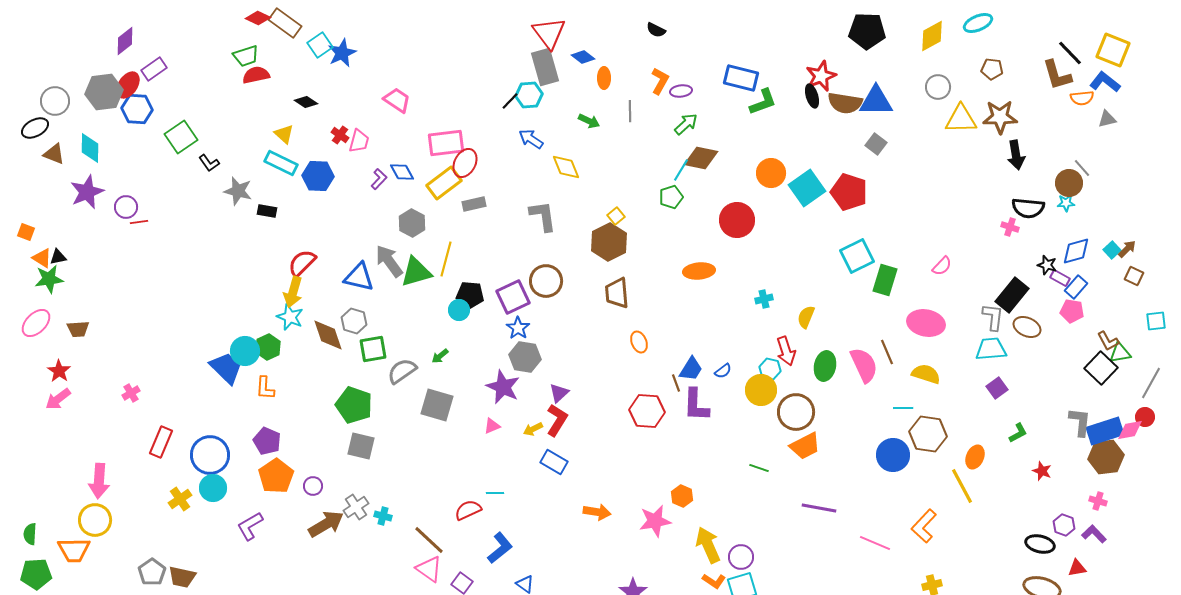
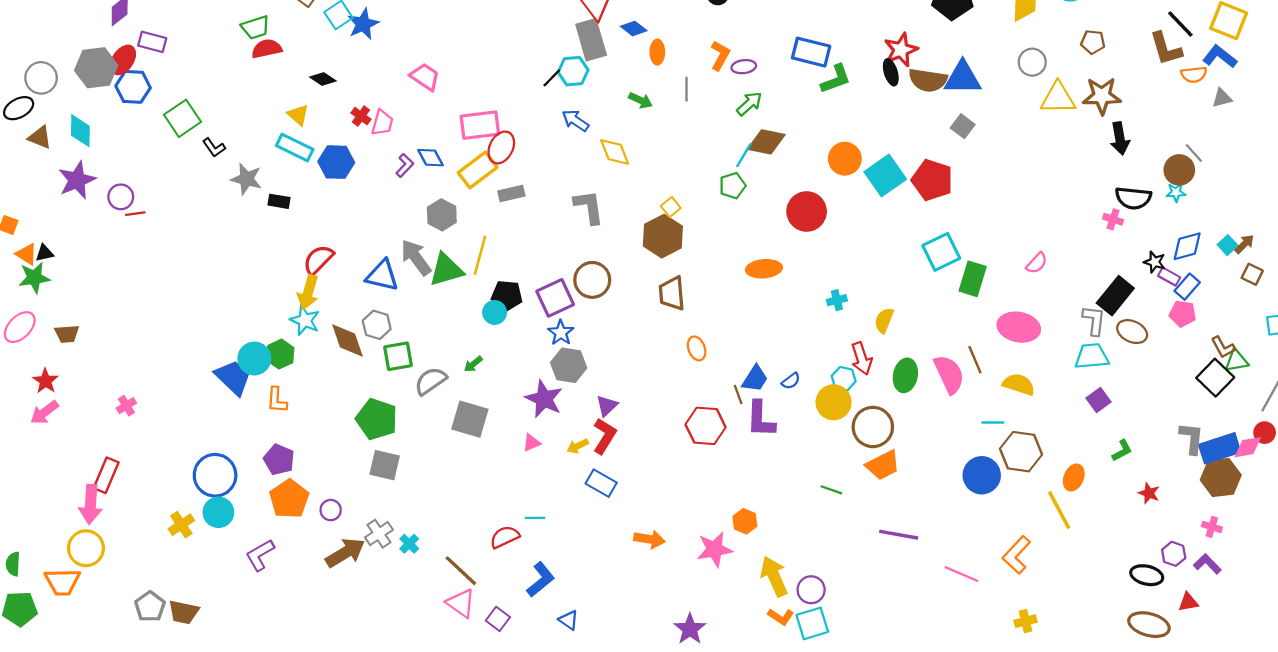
purple rectangle: (154, 69) -> (152, 42), turned 50
red rectangle: (161, 442) -> (106, 475), moved
cyan cross: (383, 516) -> (409, 544), turned 30

